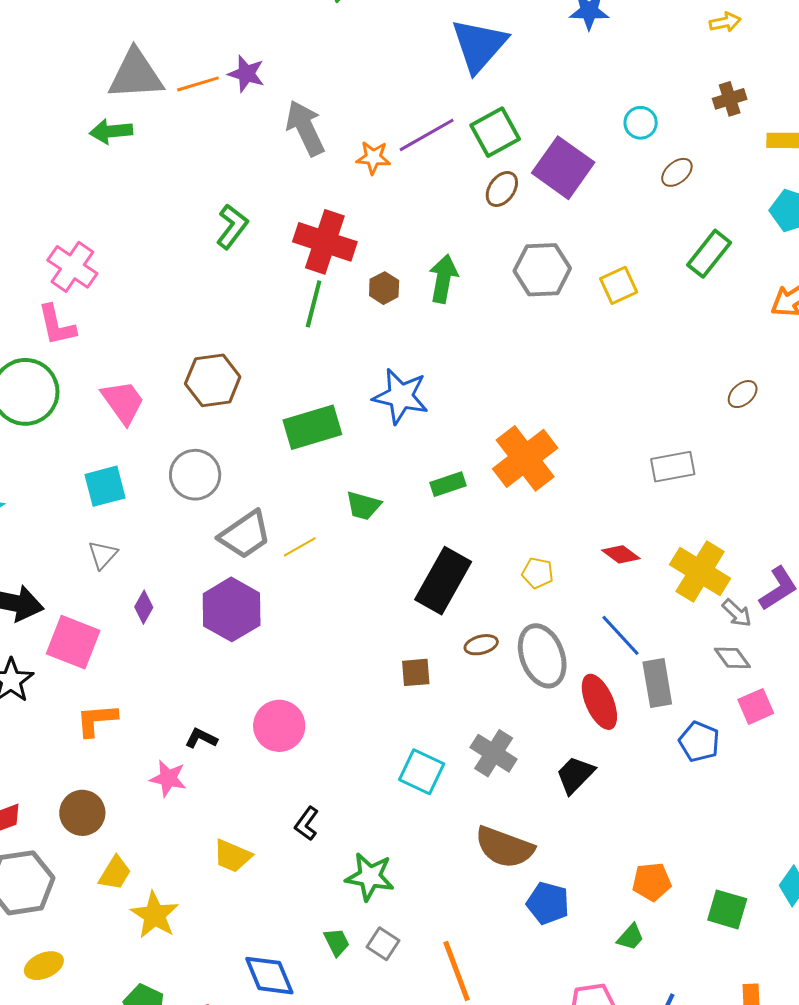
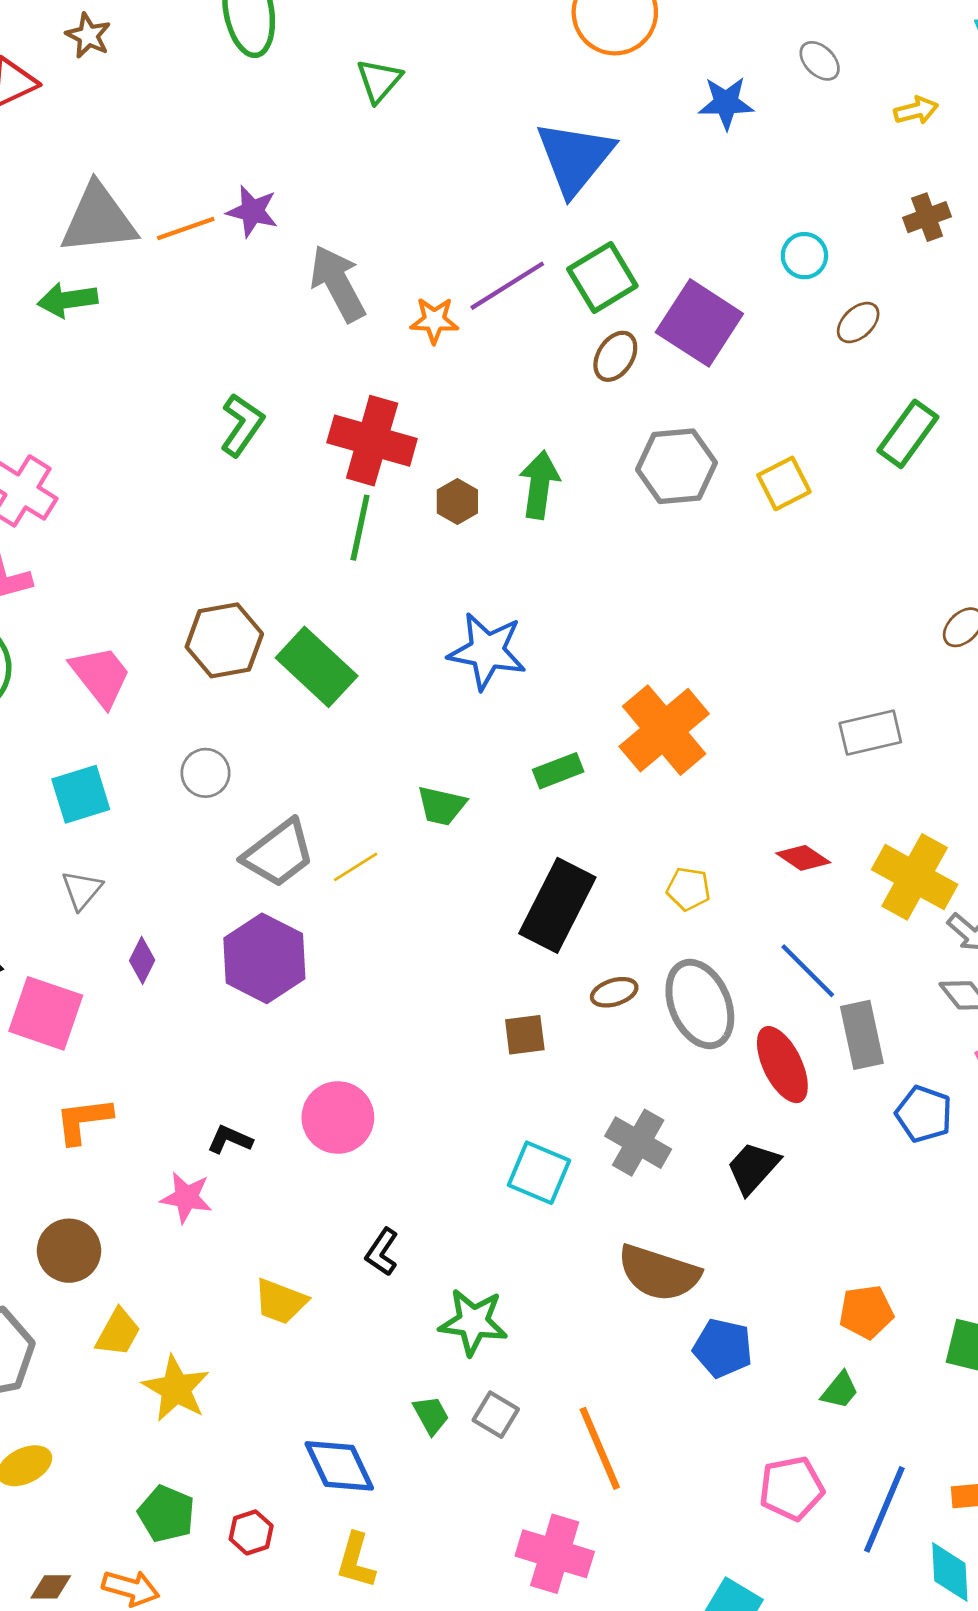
green rectangle: (312, 427) -> (317, 667), moved, turned 62
gray circle: (195, 475) -> (205, 773), size x0.7

